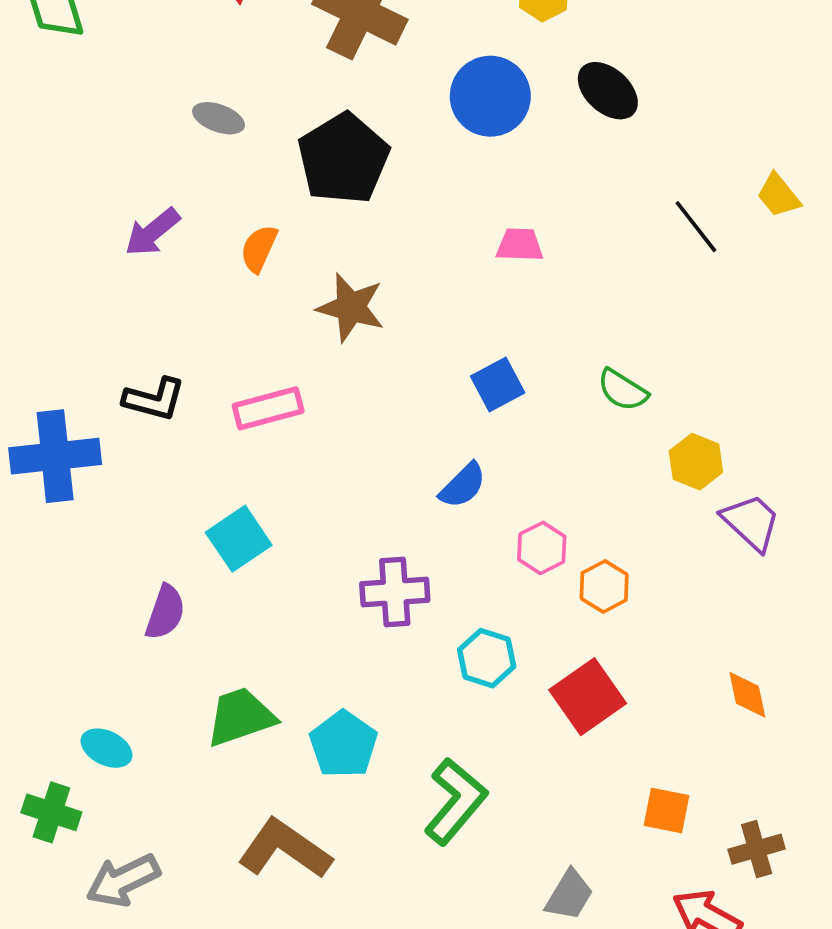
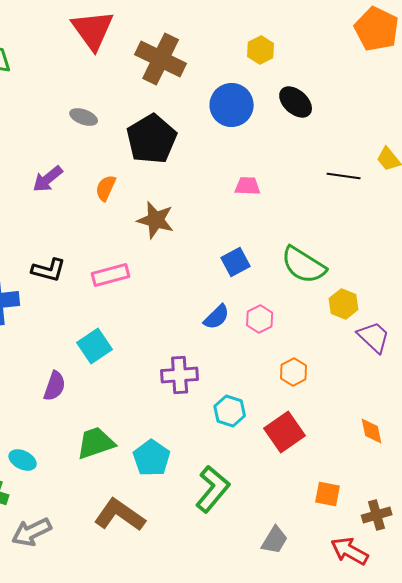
black line: (696, 227) -> (344, 176), turned -44
green semicircle: (623, 390) -> (304, 265), size x1.6
pink hexagon: (542, 548) -> (260, 319), moved

